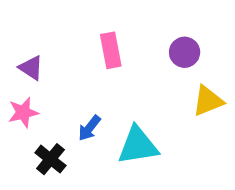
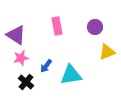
purple triangle: (31, 68) -> (16, 35), size x1.5
pink star: (23, 112) -> (21, 58), moved

